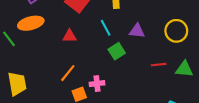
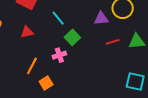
purple triangle: (137, 31) -> (101, 19), moved
pink cross: (97, 84) -> (59, 55), moved

